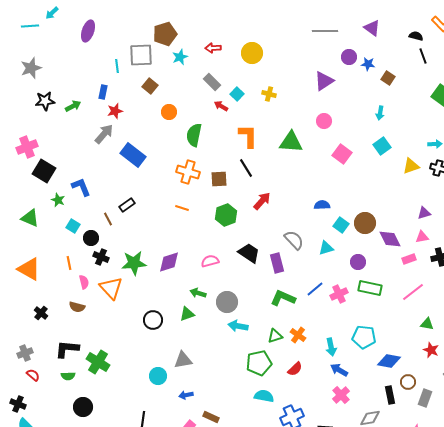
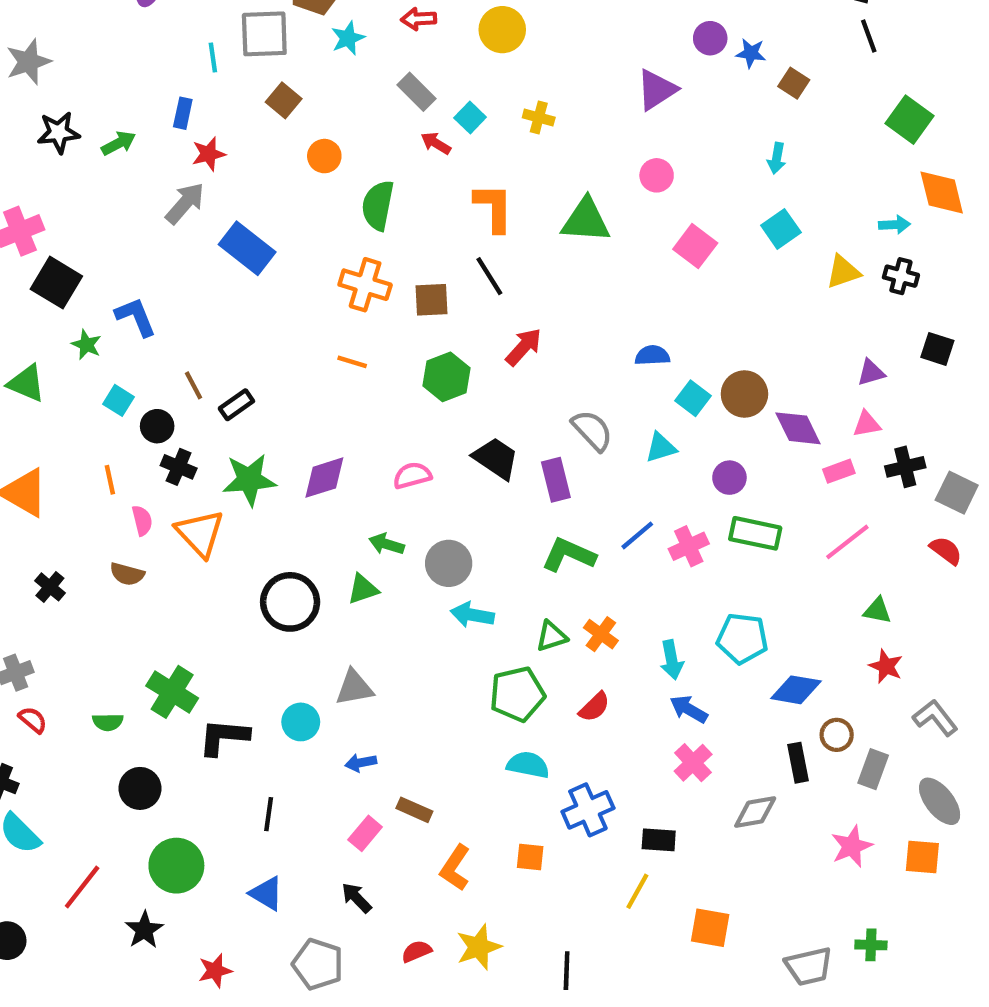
black rectangle: (127, 205) -> (236, 405), moved
black circle: (153, 320) -> (290, 602), size x1.4
black L-shape: (67, 349) -> (224, 737), moved

